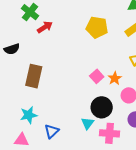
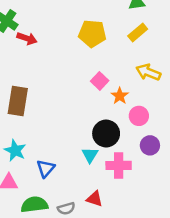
red arrow: (45, 27) -> (27, 38), turned 56
pink square: (97, 76) -> (100, 81), moved
cyan star: (29, 115) -> (15, 150), turned -30

